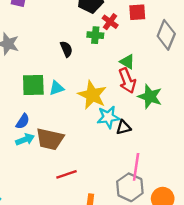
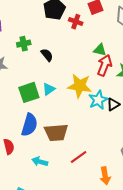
green cross: (95, 35) -> (24, 44), moved
red arrow: (127, 81) -> (104, 65), turned -120
blue semicircle: (23, 121) -> (29, 125), size x1.6
cyan arrow: (25, 139) -> (40, 162), moved, turned -126

